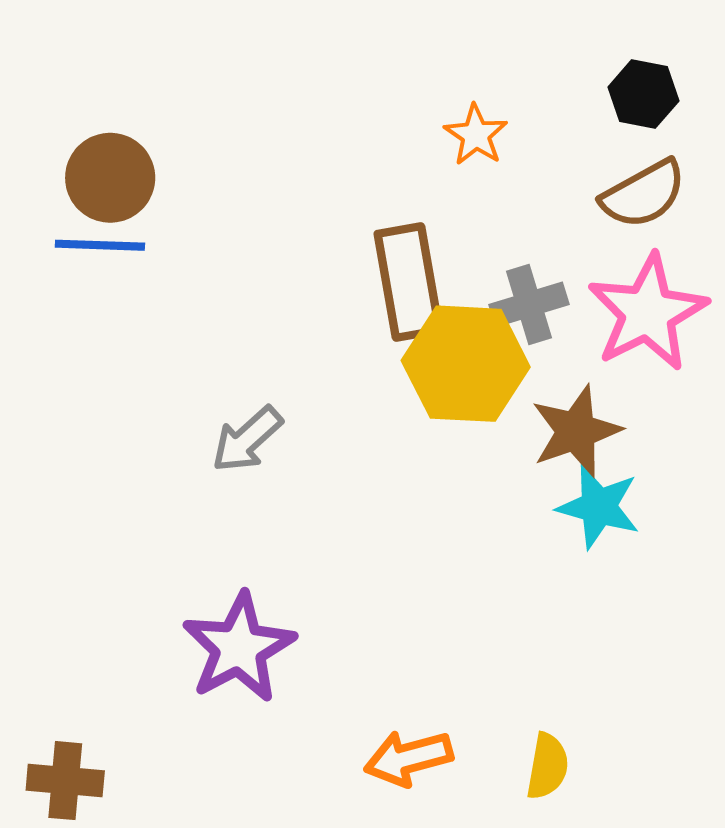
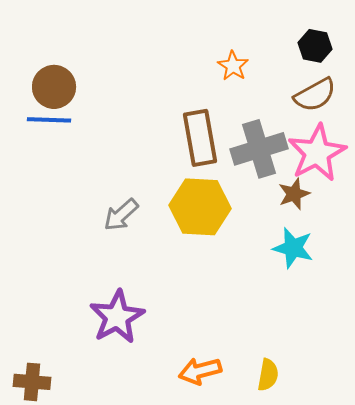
gray cross: (529, 304) -> (259, 149), size x1.5
yellow hexagon: (466, 364) -> (200, 207), moved
brown star: (576, 431) -> (294, 194), moved, size x0.7

